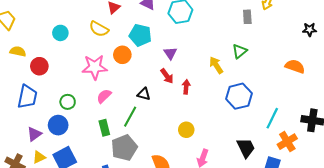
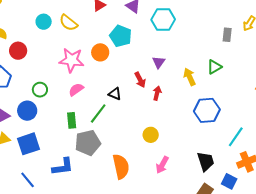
yellow semicircle: (99, 29) -> (69, 23), moved
purple triangle: (170, 53) -> (159, 62), moved

